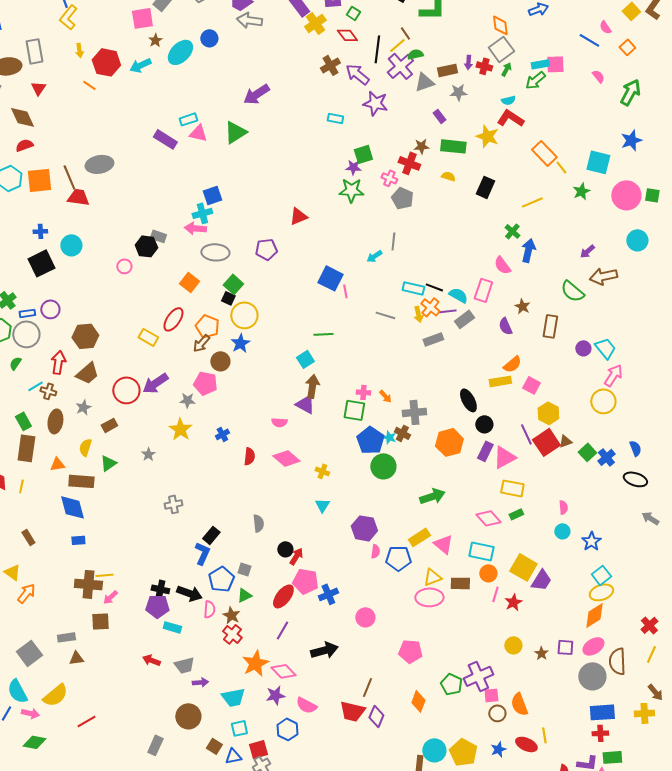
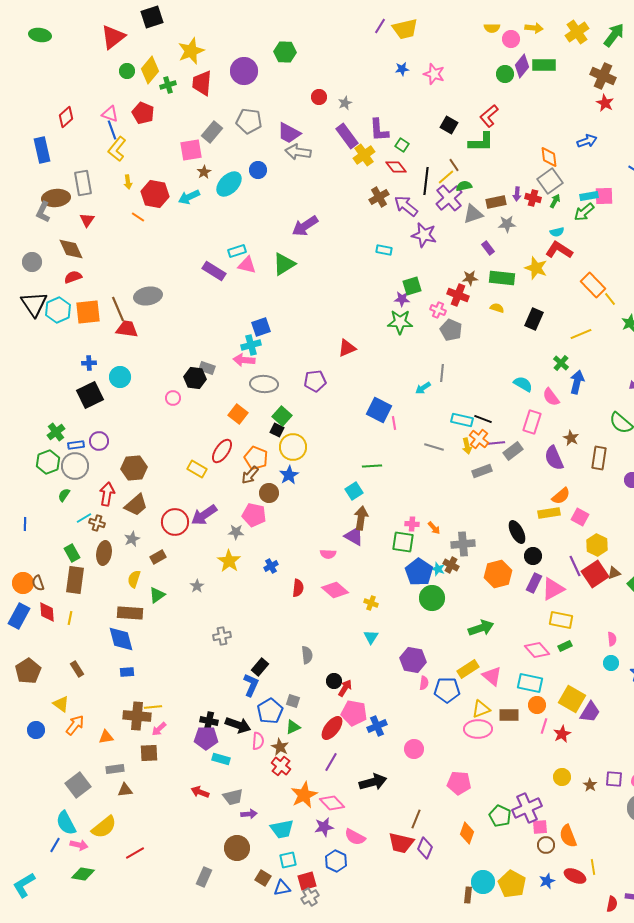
cyan semicircle: (458, 295) -> (523, 384), moved
purple semicircle: (505, 326) -> (554, 458), size x1.4
orange triangle: (57, 464) -> (106, 737), moved

